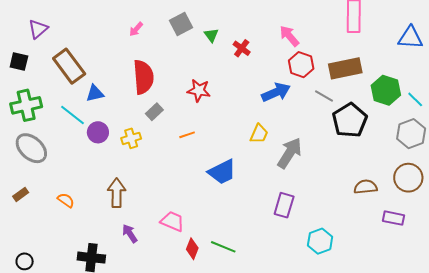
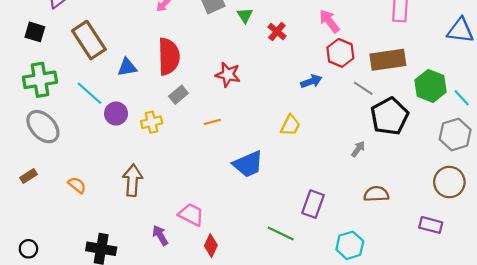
blue arrow: (276, 92) -> (311, 81), size x0.7
blue triangle: (95, 93) -> (127, 67), moved
gray arrow: (290, 153) -> (358, 149), moved, size x0.5
brown semicircle: (366, 187) -> (376, 194), moved
purple arrow: (130, 233) -> (160, 235), moved
green line: (223, 247) -> (281, 233), moved

